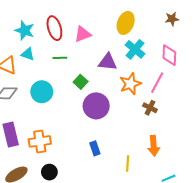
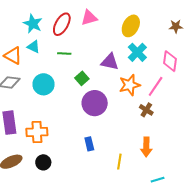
red ellipse: (54, 28) -> (62, 24), turned 40
pink triangle: (83, 34) -> (89, 18), moved

